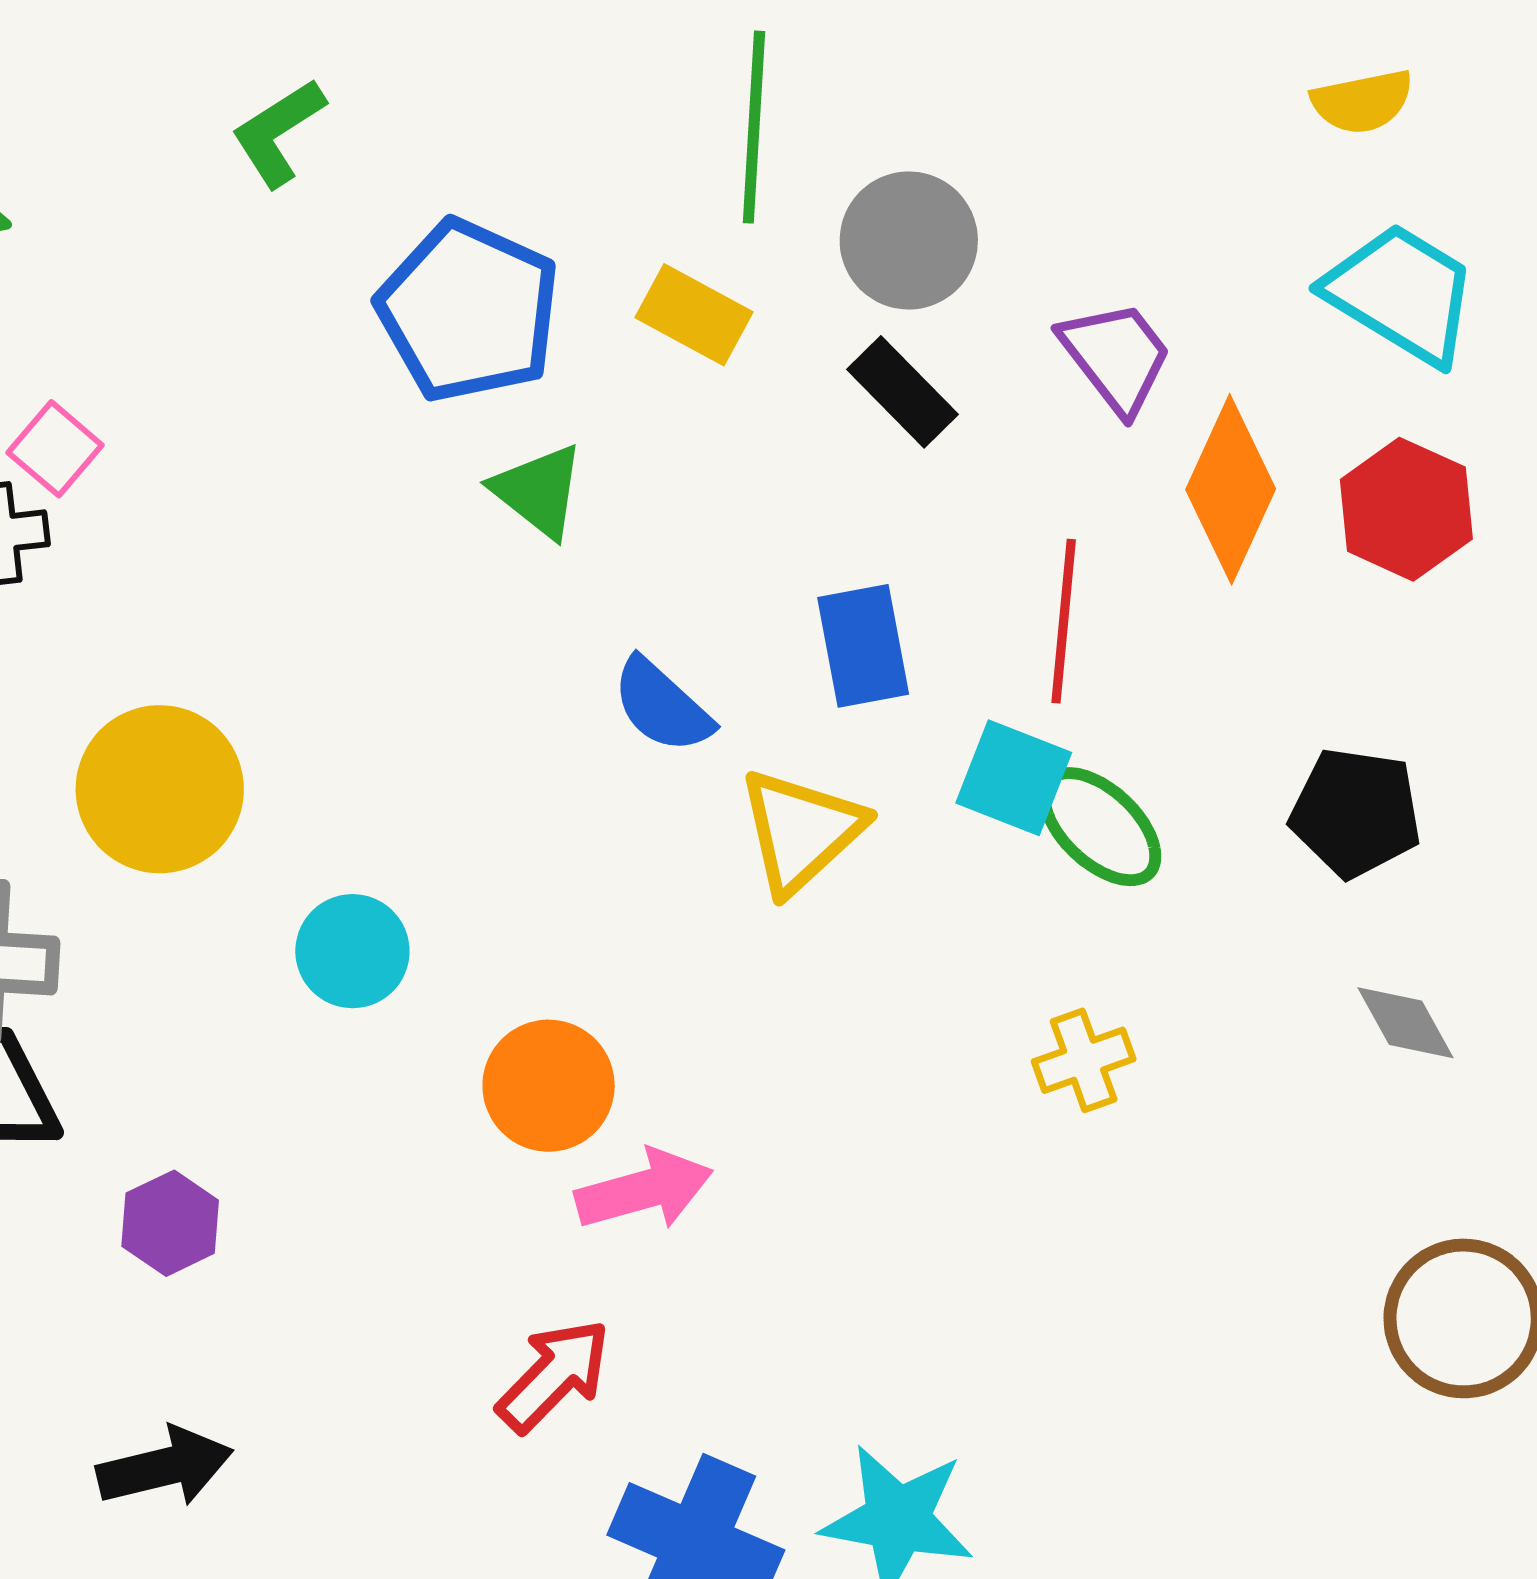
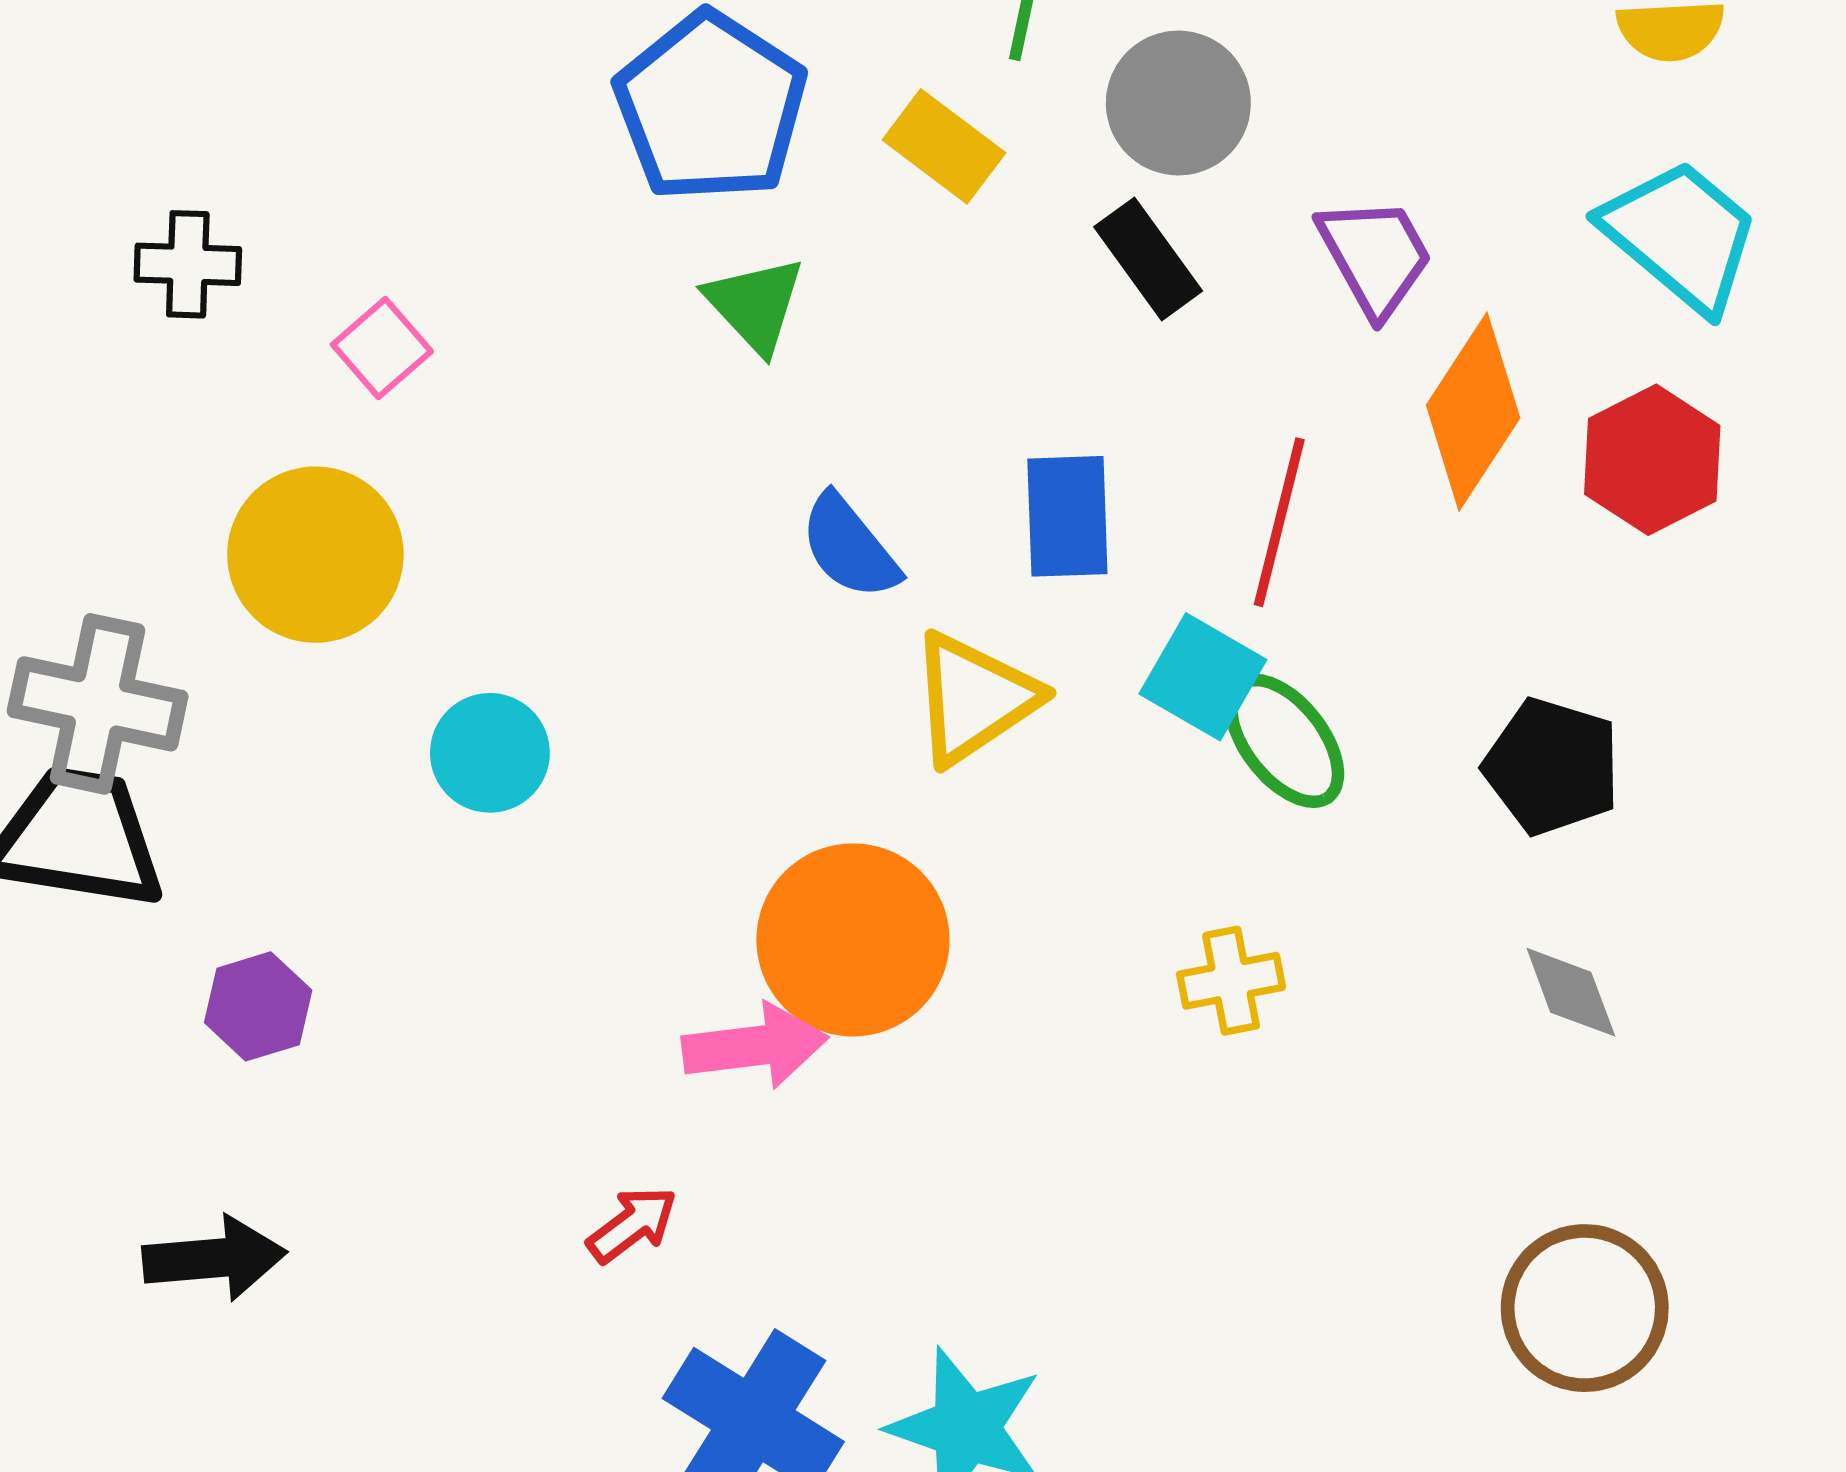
pink square: (55, 449) -> (382, 348), moved
orange circle: (549, 1086) -> (853, 940), moved, size x1.4
red arrow: (554, 1376) -> (632, 1225), size x0.7

